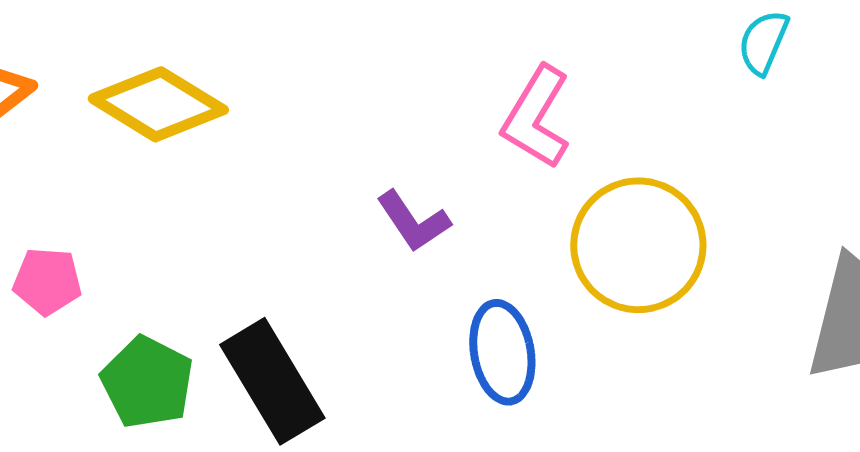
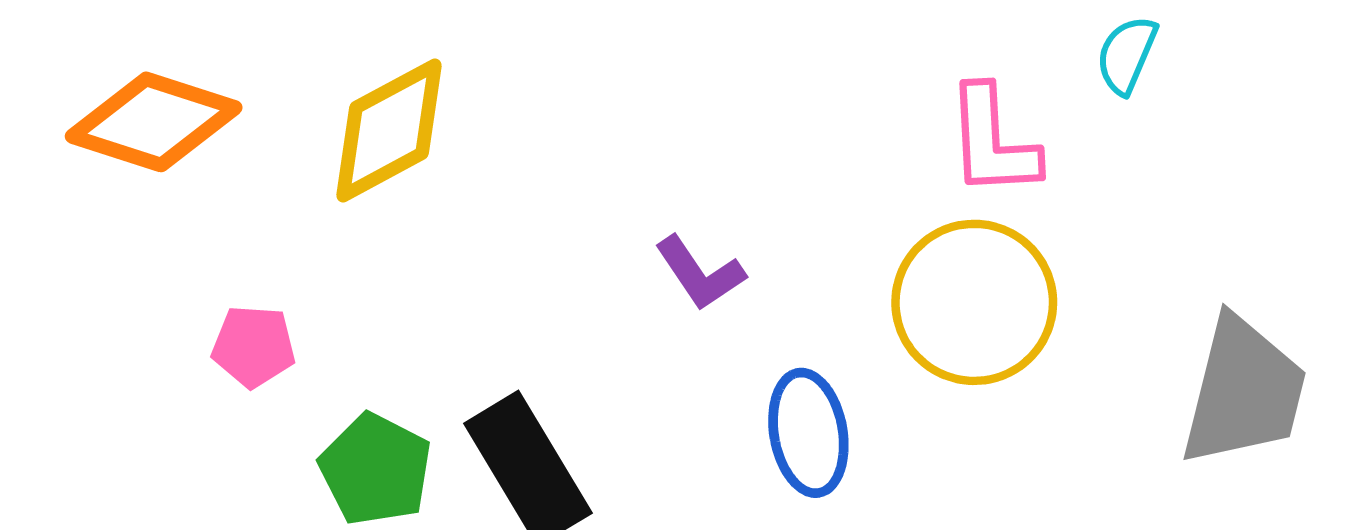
yellow diamond: (158, 104) -> (389, 130), turned -60
pink L-shape: (536, 117) -> (993, 141), moved, turned -34

